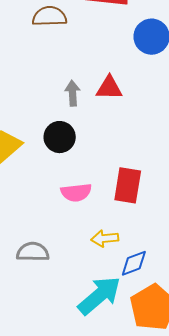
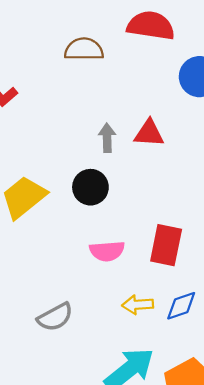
gray semicircle: (33, 252) -> (55, 317), turned 148
blue diamond: (134, 263) -> (181, 306), moved

